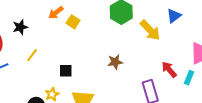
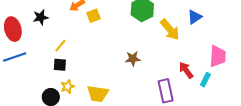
yellow square: (73, 22) -> (94, 16), turned 32
yellow line: (32, 55) -> (60, 46), moved
black square: (66, 71) -> (60, 65), moved

